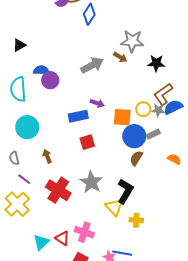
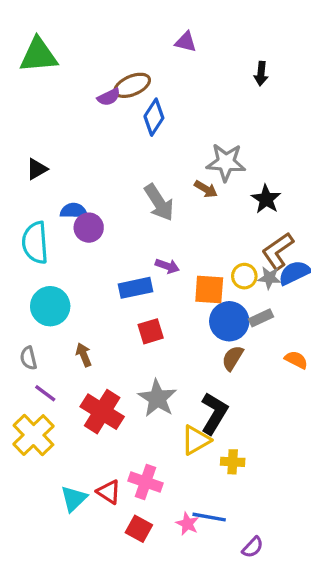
black star: (156, 63) -> (266, 199), turned 30
gray arrow: (92, 65) -> (159, 202), turned 85
yellow triangle: (114, 207) -> (196, 440), turned 42

